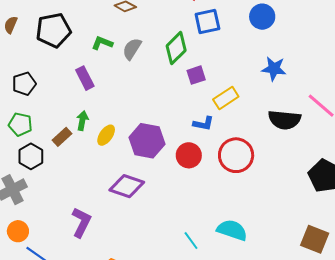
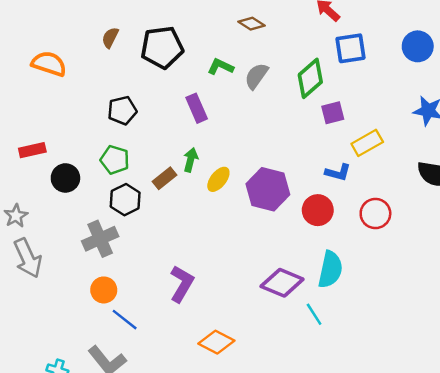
red circle: (236, 155) -> (375, 214), size x0.7
purple diamond: (127, 186) -> (282, 283), moved
cyan semicircle: (232, 230) -> (330, 269), moved, turned 80

